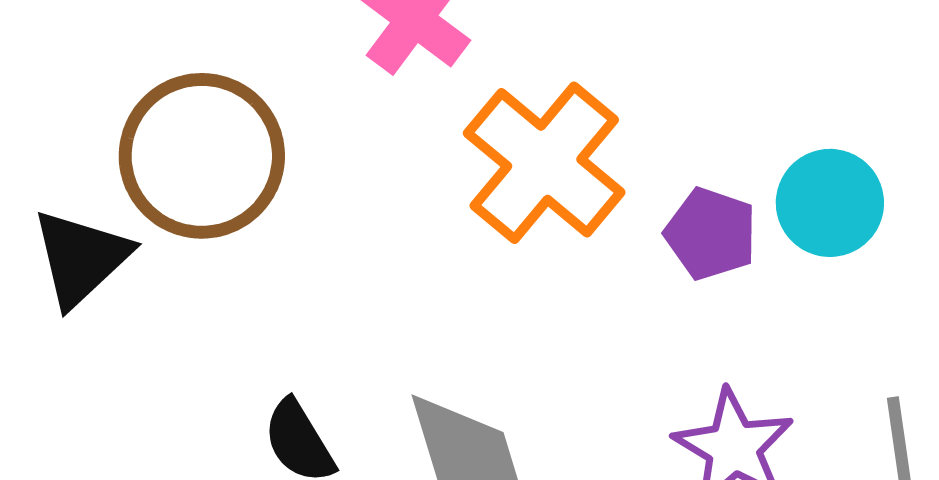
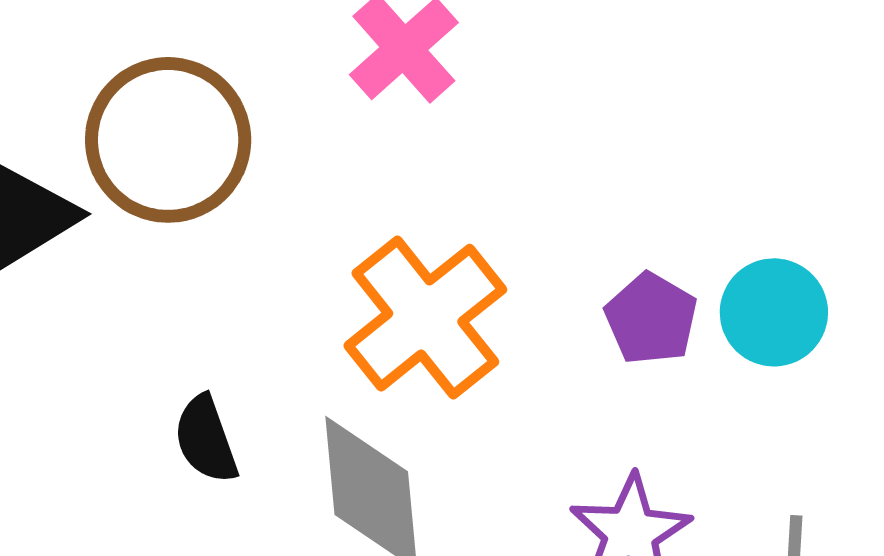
orange cross: (544, 163) -> (425, 318), moved

